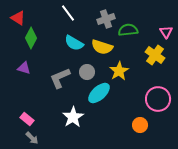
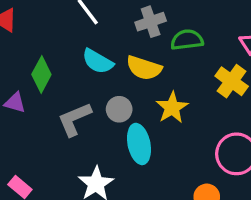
green diamond: (31, 38) -> (41, 75), moved
cyan ellipse: (99, 93) -> (139, 144), turned -60

